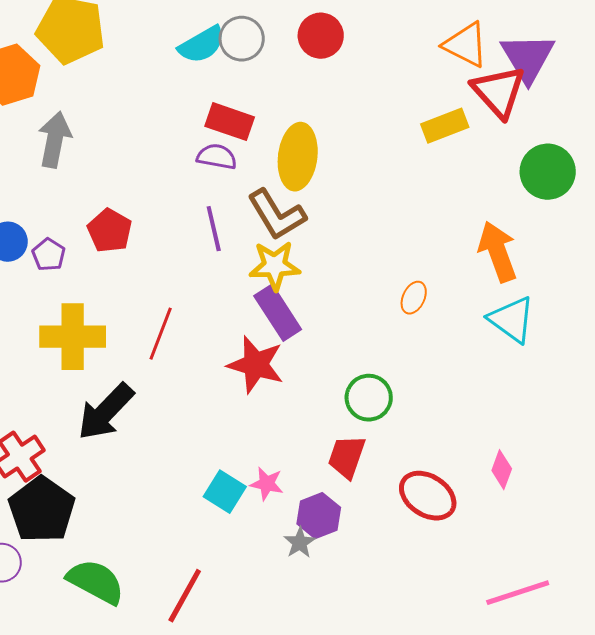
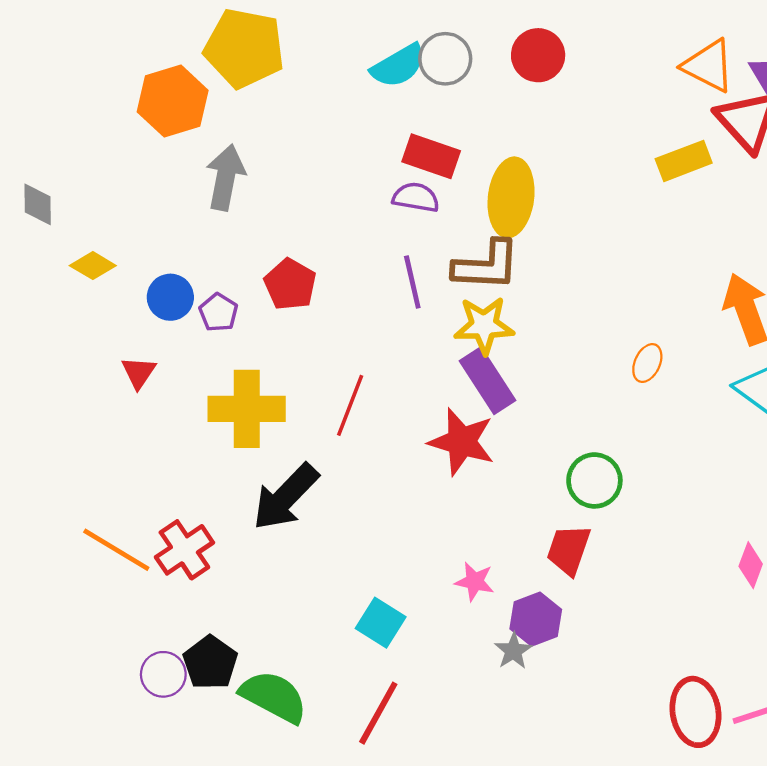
brown L-shape: (277, 215) -> (486, 266), turned -56
cyan square: (225, 492) -> (381, 623), moved
red ellipse: (428, 496) -> (695, 712), moved, turned 48
black pentagon: (42, 510) -> (210, 663), moved, size x0.7

